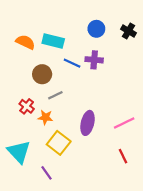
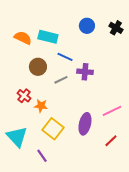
purple cross: (94, 60) -> (85, 72), moved
gray line: (55, 95) -> (61, 80), moved
purple ellipse: (88, 123) -> (85, 124), moved
red line: (123, 156) -> (111, 141), turned 72

